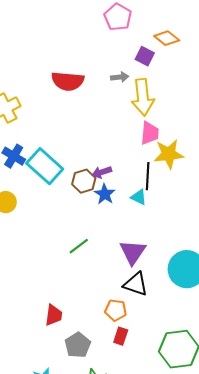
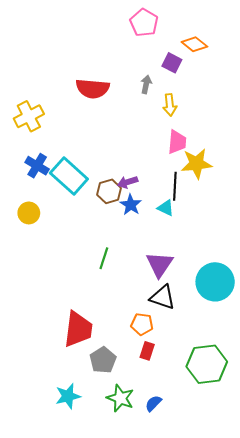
gray arrow: (120, 77) -> (146, 84), turned -72
yellow arrow: (143, 97) -> (170, 105), size x0.6
green line: (79, 246) -> (104, 258), turned -35
red trapezoid: (54, 315) -> (78, 329), size x1.6

